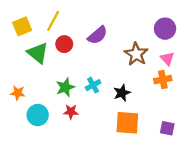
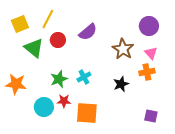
orange star: (18, 93) -> (16, 84), size x1.5
black star: (122, 93) -> (121, 84), moved
cyan circle: (38, 115) -> (44, 107), moved
orange square: (127, 123) -> (87, 113), moved

